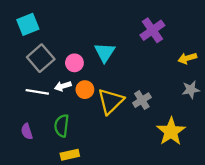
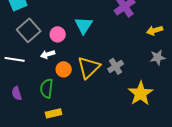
orange circle: (85, 90) -> (64, 69), moved
white line: (37, 92) -> (15, 59), moved

